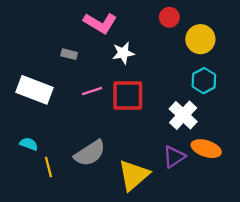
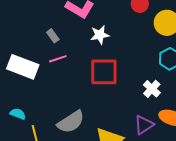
gray rectangle: (69, 54) -> (53, 36), turned 40
pink line: (92, 91) -> (58, 59), moved
white cross: (183, 115) -> (152, 89), size x0.7

